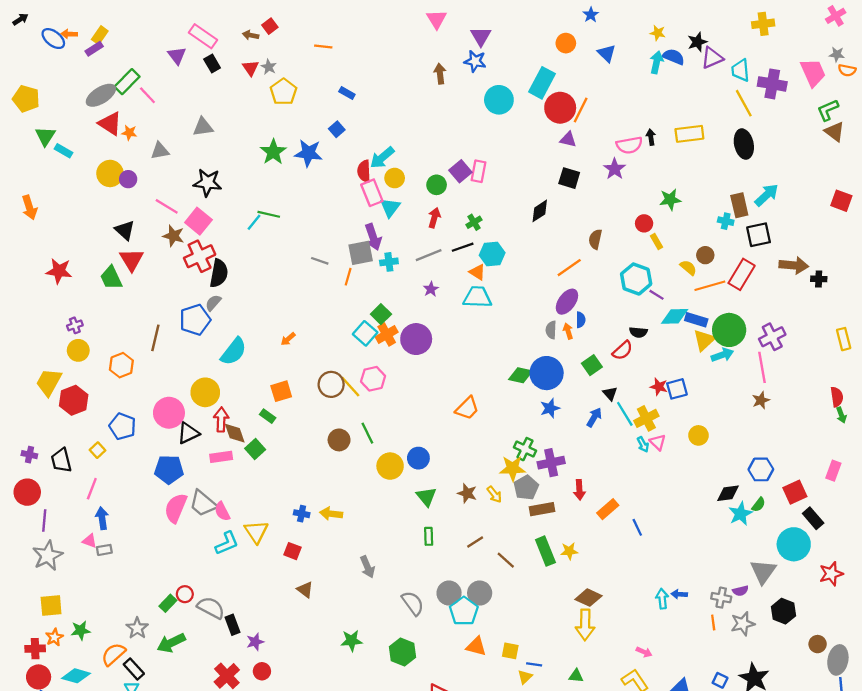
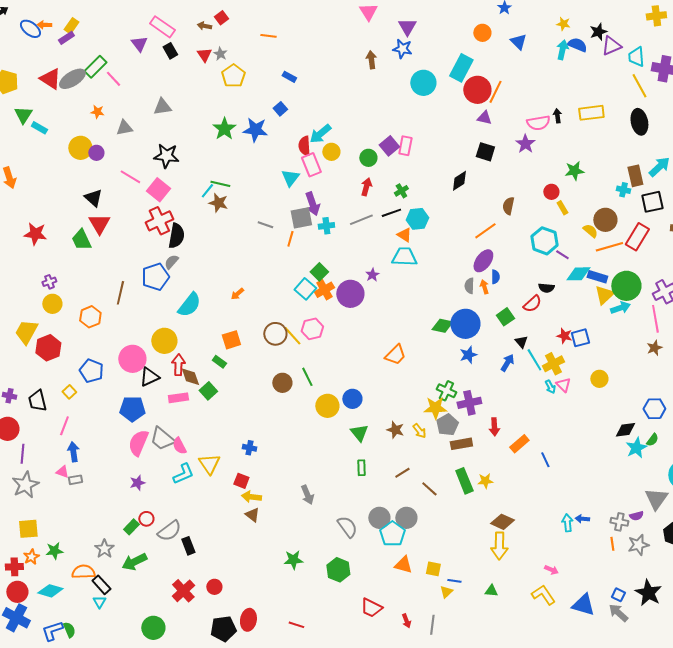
red triangle: (110, 124) -> (50, 79), moved
cyan triangle: (390, 208) -> (290, 178), moved
brown star: (173, 236) -> (218, 203), moved
brown circle: (705, 255) -> (605, 220), size x1.5
purple star: (431, 289) -> (372, 275), moved
yellow arrow: (331, 514) -> (251, 497), moved
gray semicircle: (211, 608) -> (169, 531), turned 115
purple star: (255, 642) -> (137, 483), moved
orange semicircle: (113, 654) -> (83, 572), turned 40

